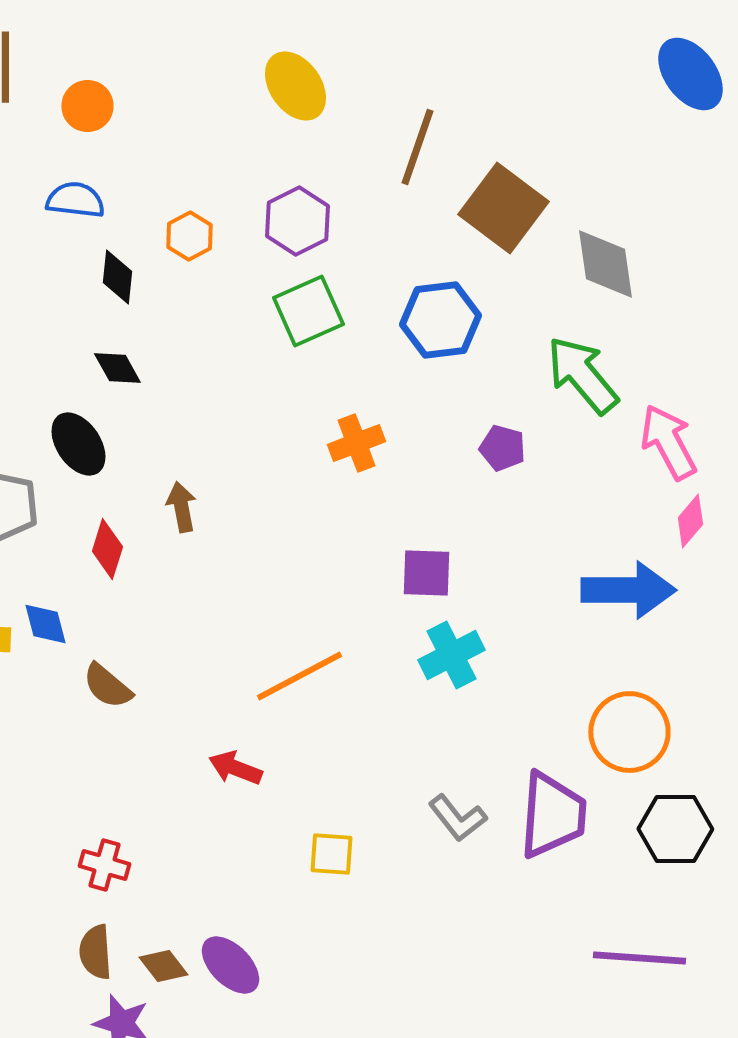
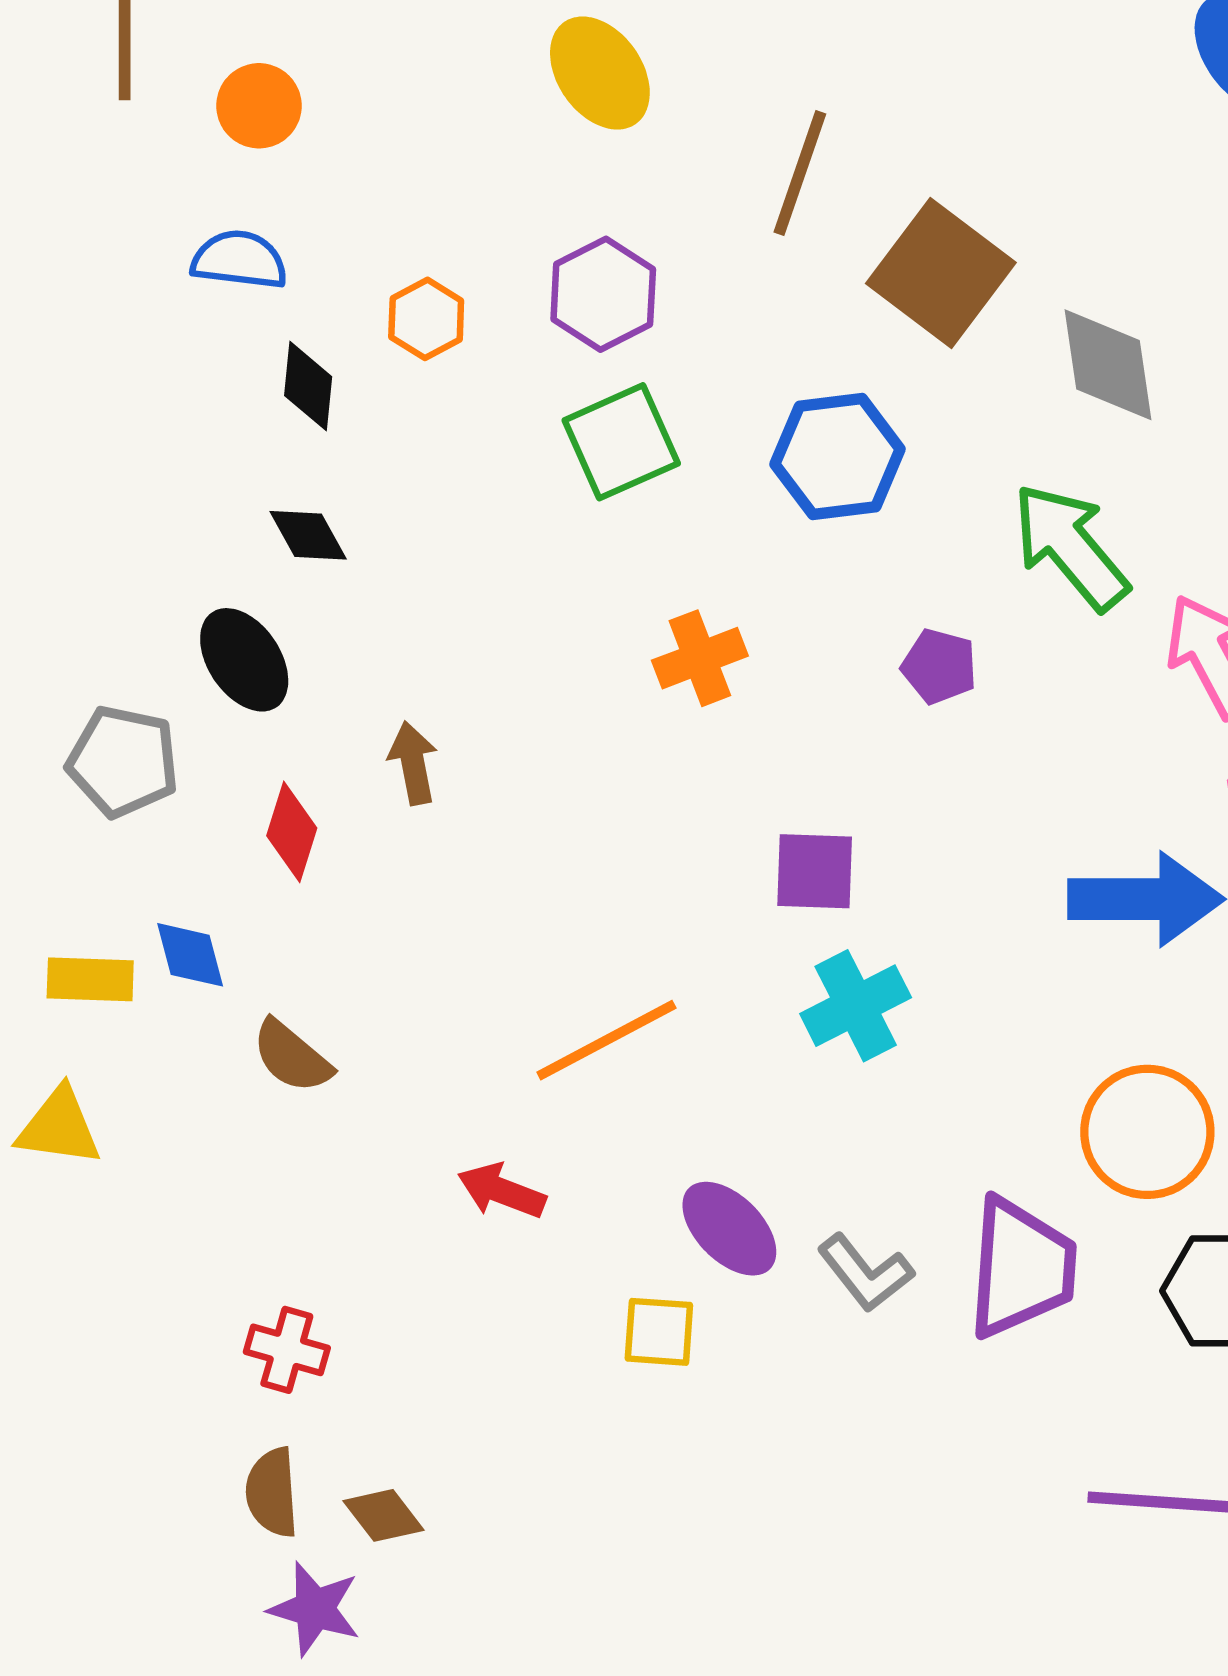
purple ellipse: (230, 965) -> (729, 1229), moved

